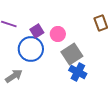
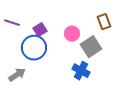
pink circle: (58, 34) -> (72, 34), moved
gray square: (72, 54) -> (91, 47), moved

